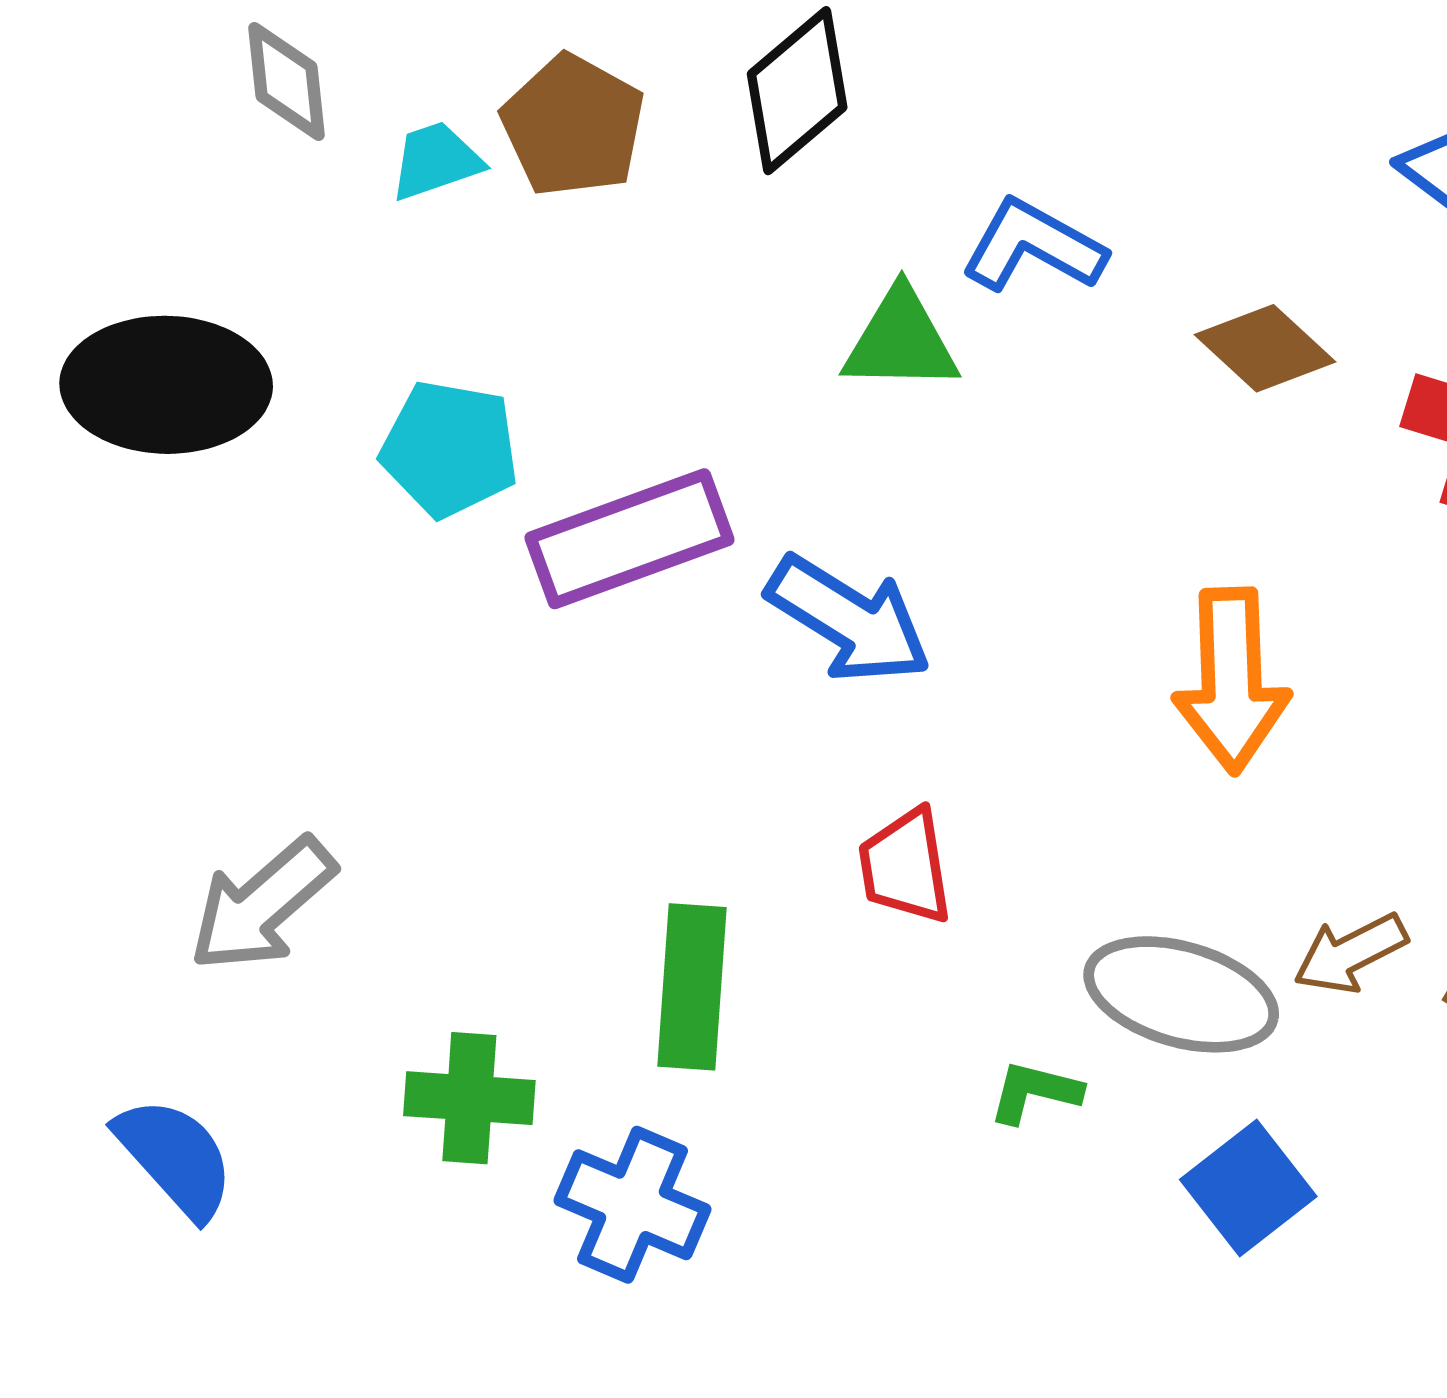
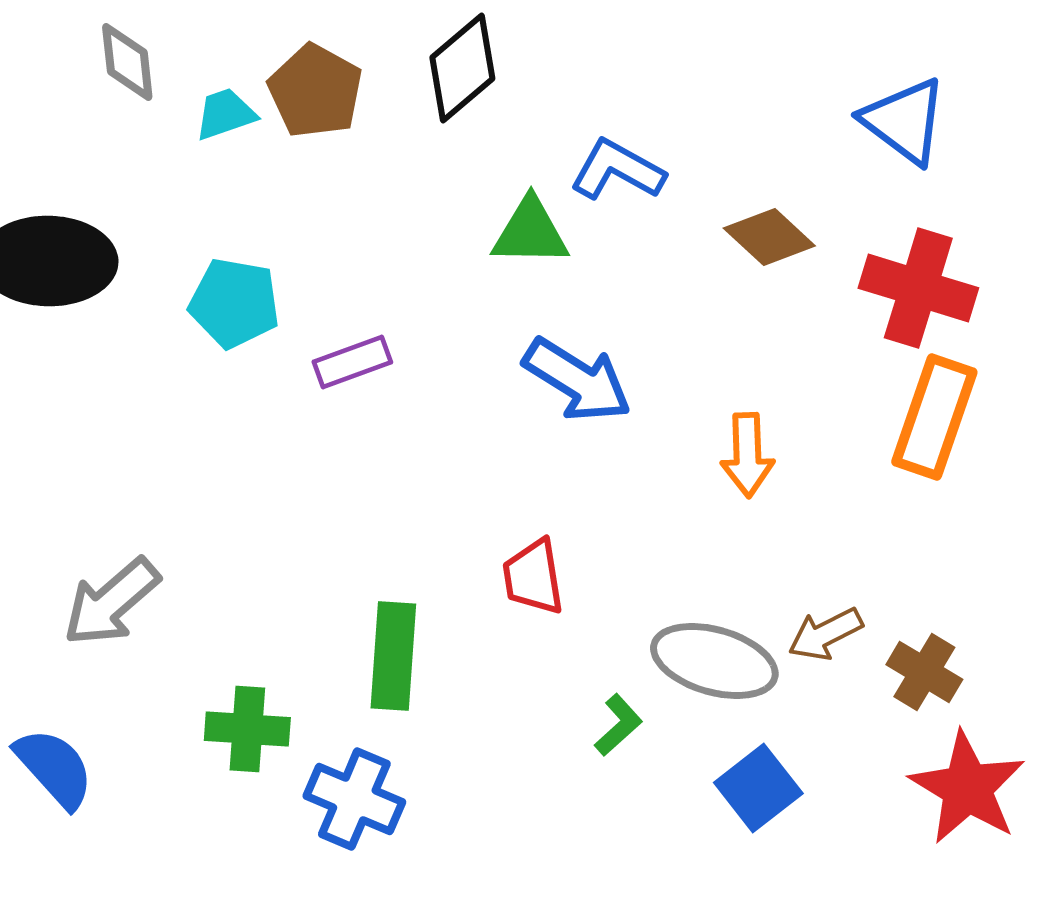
purple rectangle: (629, 539) -> (352, 362), size x0.6
blue arrow: (849, 620) -> (577, 380), moved
orange arrow: (1231, 680) -> (747, 455), size x0.7
green L-shape: (1035, 1092) -> (618, 725), turned 124

